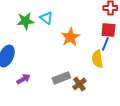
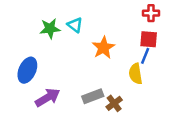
purple arrow: (23, 79) -> (48, 97), size x1.5

